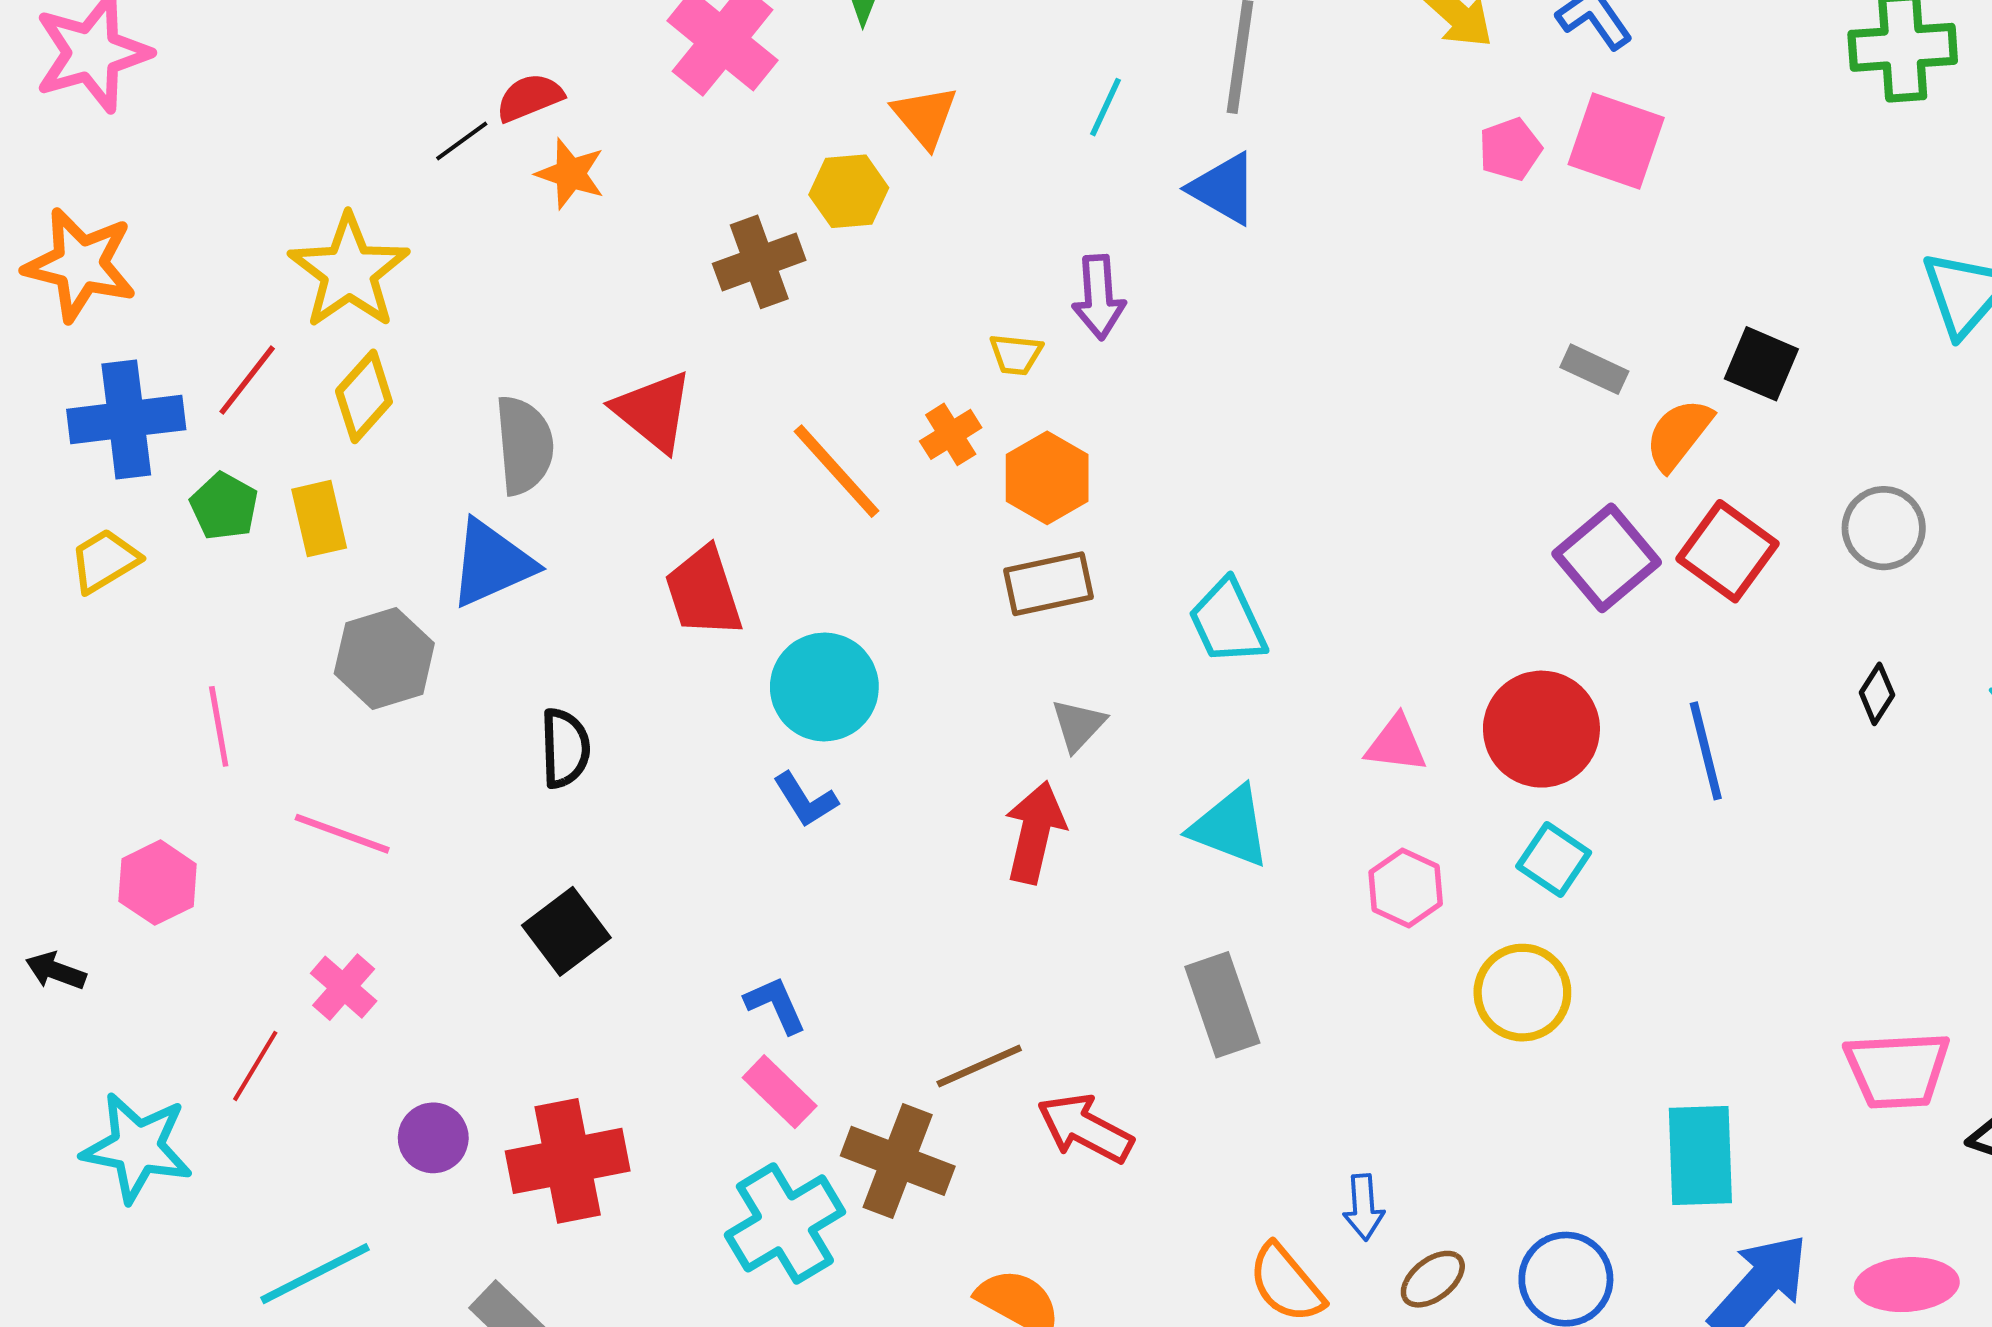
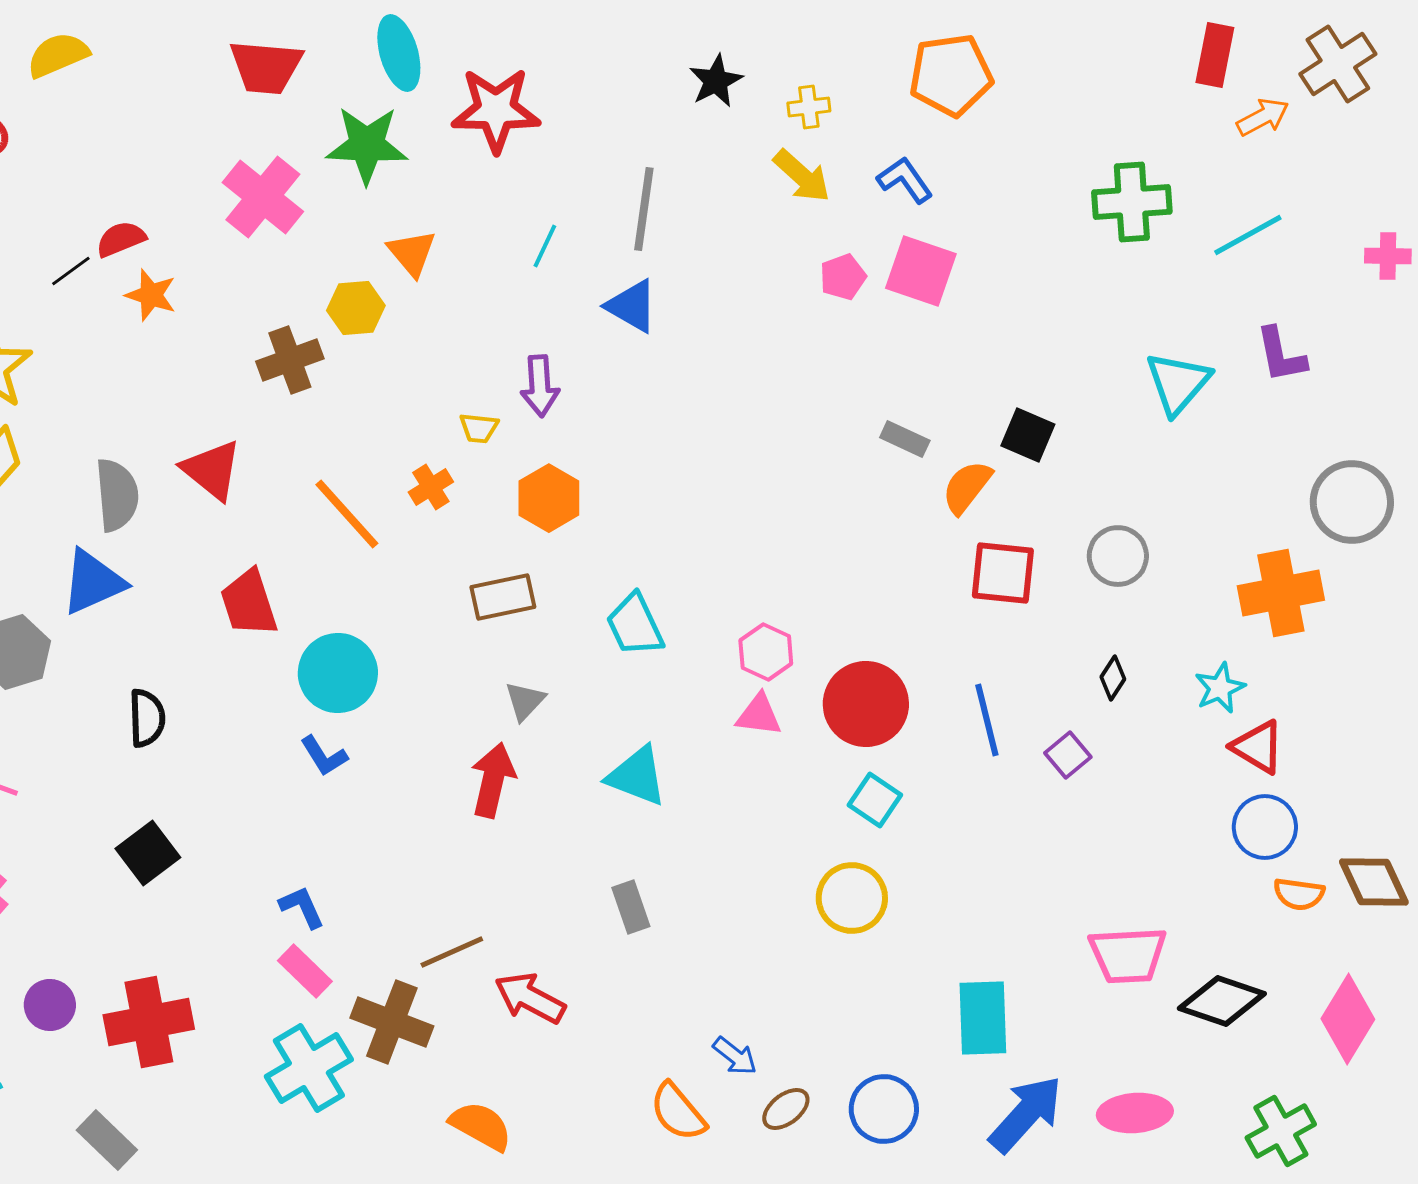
orange hexagon: (1047, 478) -> (549, 498), moved
red square: (1727, 551) -> (1003, 573), turned -30
purple square: (1607, 558) -> (1068, 755), moved, size x0.6
pink hexagon: (1406, 888) -> (766, 652), moved
gray rectangle: (1222, 1005) -> (631, 907), size x0.7
blue arrow: (1364, 1207) -> (735, 1056), turned -48

